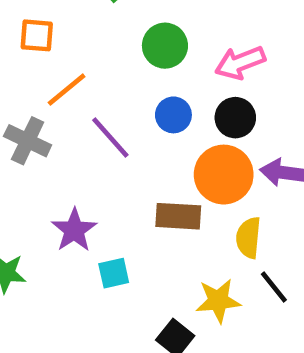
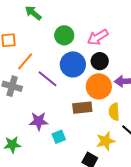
blue circle: (173, 115) -> (73, 64), size x1.6
purple star: (74, 230) -> (39, 121), turned -30

